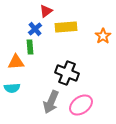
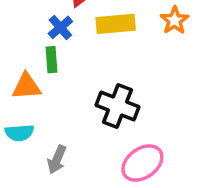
orange star: (103, 36) -> (175, 20), moved
gray arrow: (51, 102) -> (57, 159), moved, size x0.7

